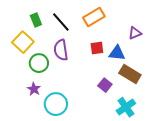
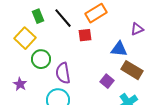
red square: (97, 48) -> (85, 35), moved
purple semicircle: (61, 50) -> (63, 73), moved
purple star: (34, 89) -> (20, 84), moved

